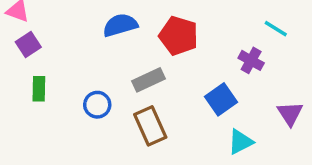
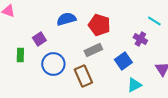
purple square: (28, 45) -> (39, 39), moved
gray rectangle: (149, 80) -> (93, 50), moved
blue circle: (97, 105) -> (53, 64), size x1.5

